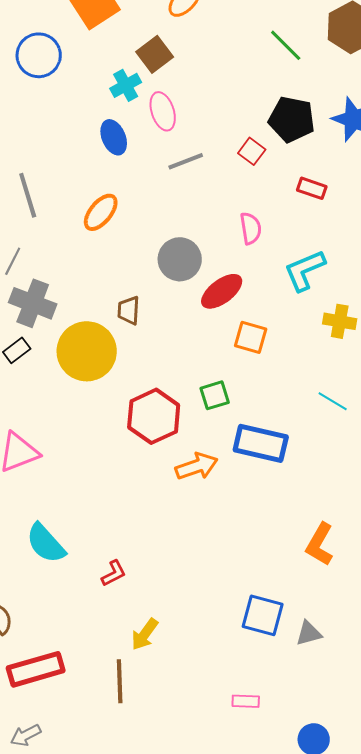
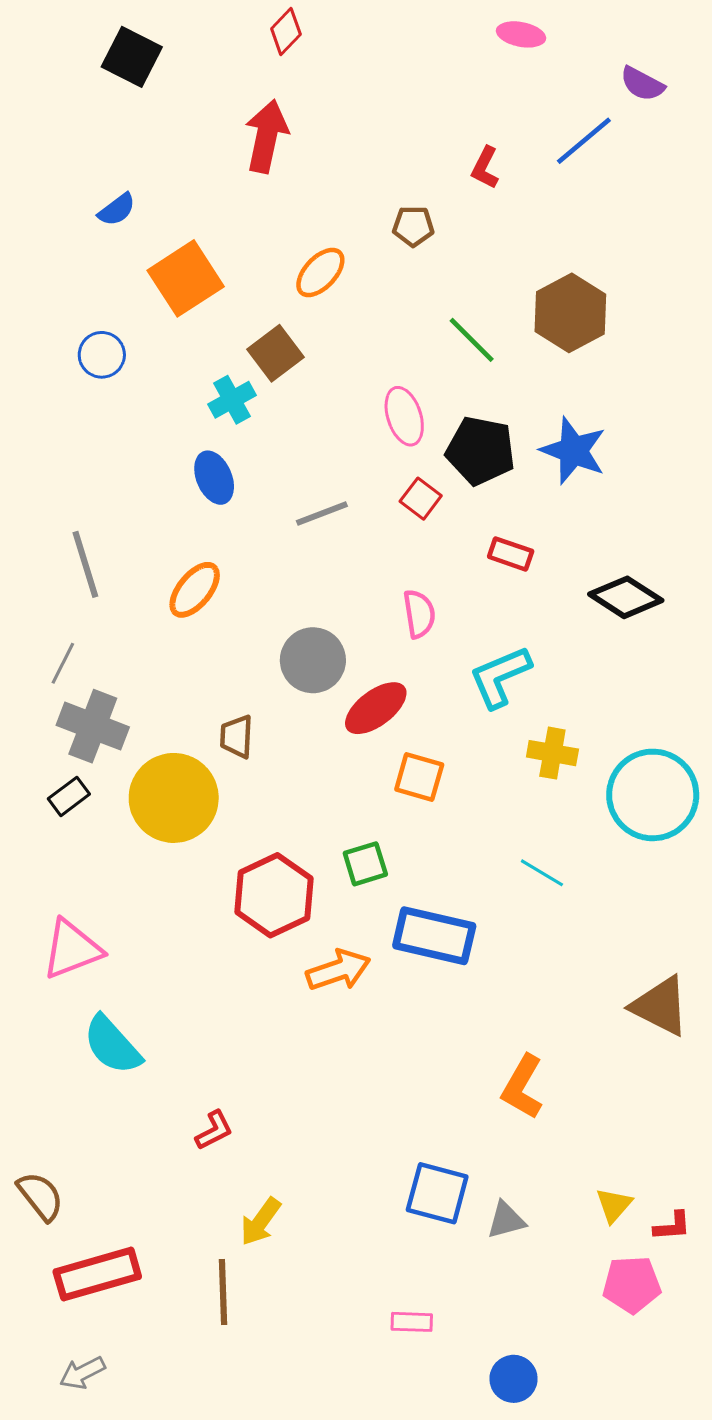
blue circle: (39, 55) -> (102, 355), size x0.7
pink ellipse: (163, 111) -> (404, 416), moved
cyan semicircle: (46, 543) -> (112, 1045), moved

